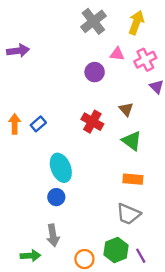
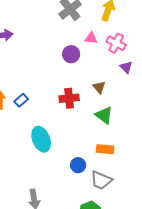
pink cross: (145, 60) -> (116, 43), turned -36
red cross: (92, 122) -> (69, 98), turned -36
blue circle: (56, 197) -> (78, 165), moved

